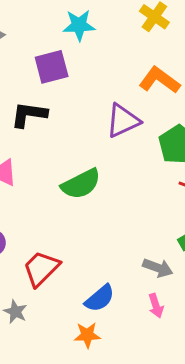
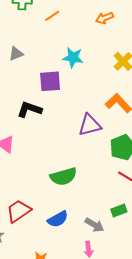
green semicircle: (81, 184) -> (63, 177), moved
blue semicircle: (100, 298) -> (58, 219), moved

